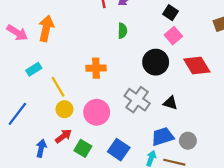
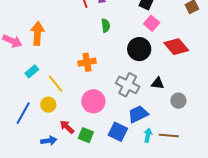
yellow circle: (64, 109) -> (48, 105), moved
red arrow: (63, 136) -> (67, 127), turned -91
blue trapezoid: (163, 137) -> (138, 114), moved
gray circle: (188, 141) -> (178, 101), moved
blue arrow: (41, 148) -> (49, 141), turned 77

